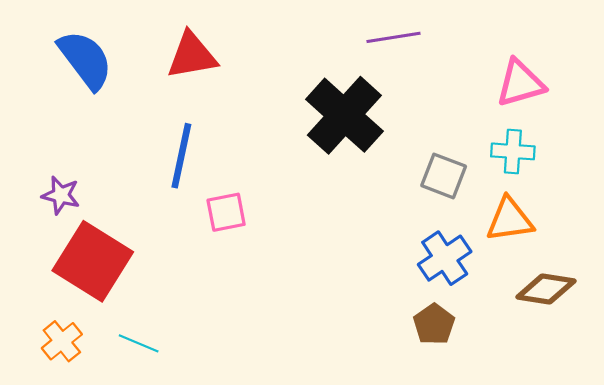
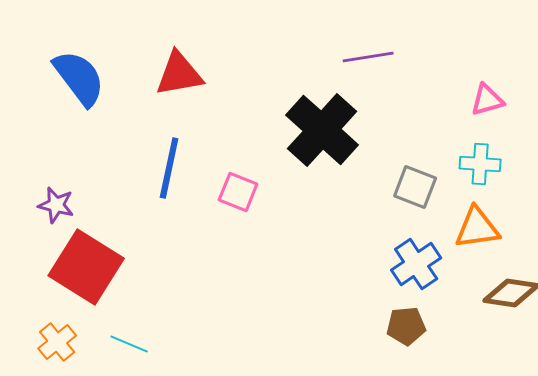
pink triangle: (520, 83) -> (487, 100), size x0.7
pink square: (226, 212) -> (238, 192), moved, turned 33
brown pentagon: (434, 324) -> (406, 326), turned 30

